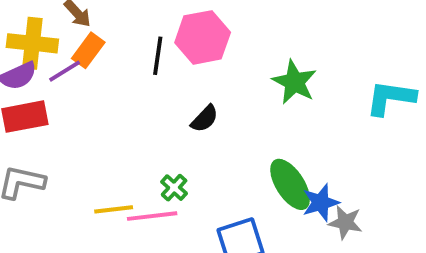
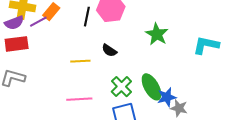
black semicircle: (205, 119) -> (109, 50), turned 77
green cross: (174, 188) -> (121, 87), moved, size x1.5
yellow line: (114, 209) -> (80, 61), moved

